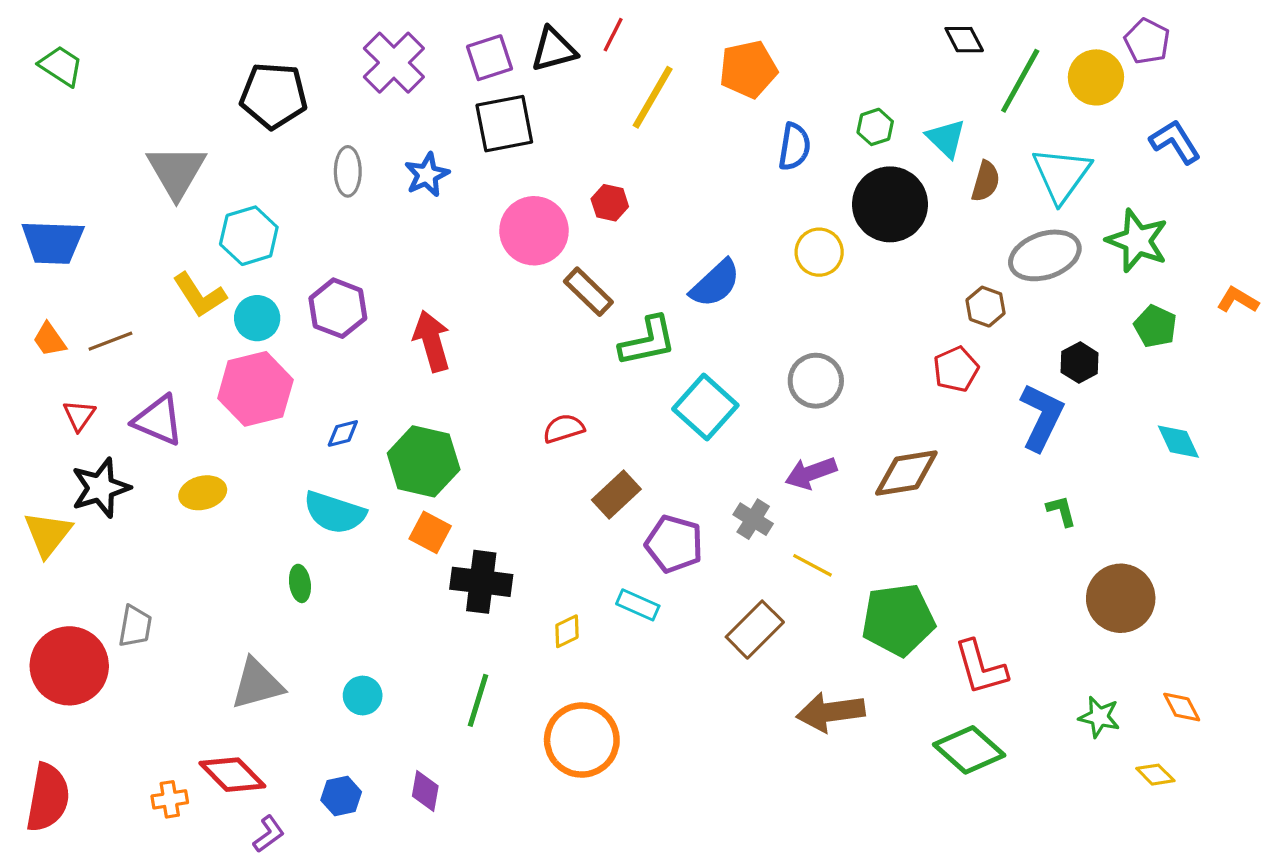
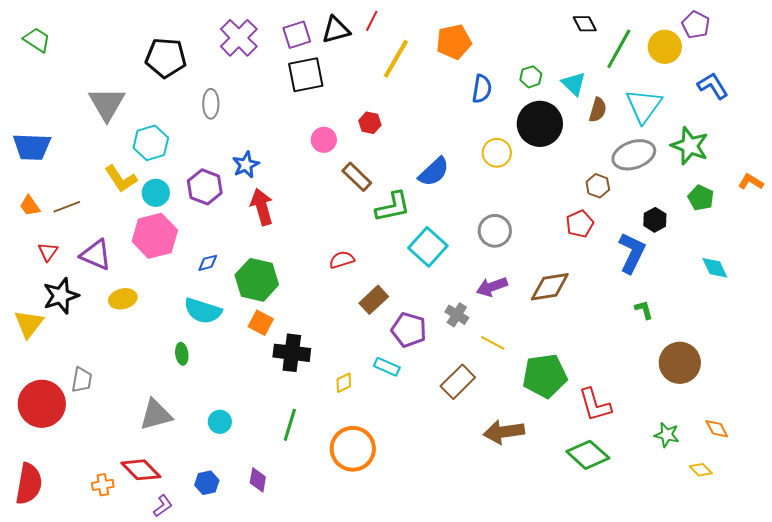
blue star: (427, 175) -> (246, 165), moved
pink circle: (534, 231) -> (324, 140), size x0.6

